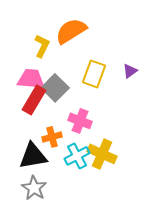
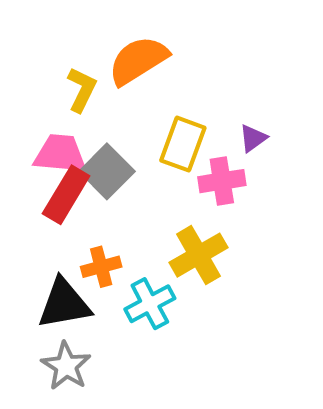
pink cross: (80, 121) -> (222, 181), moved, turned -30
yellow cross: (102, 154) -> (198, 255), moved, turned 36

